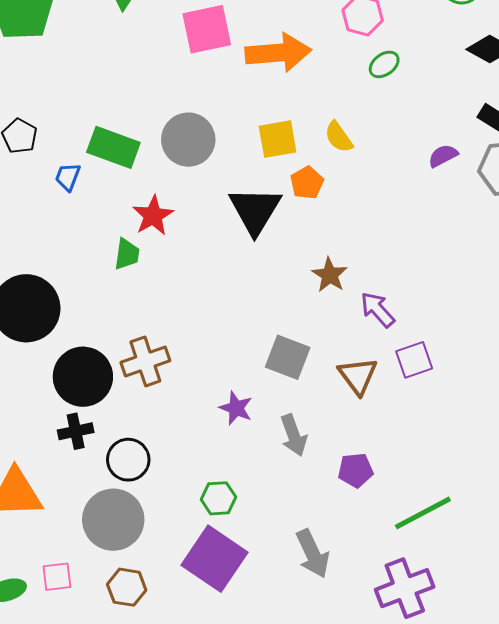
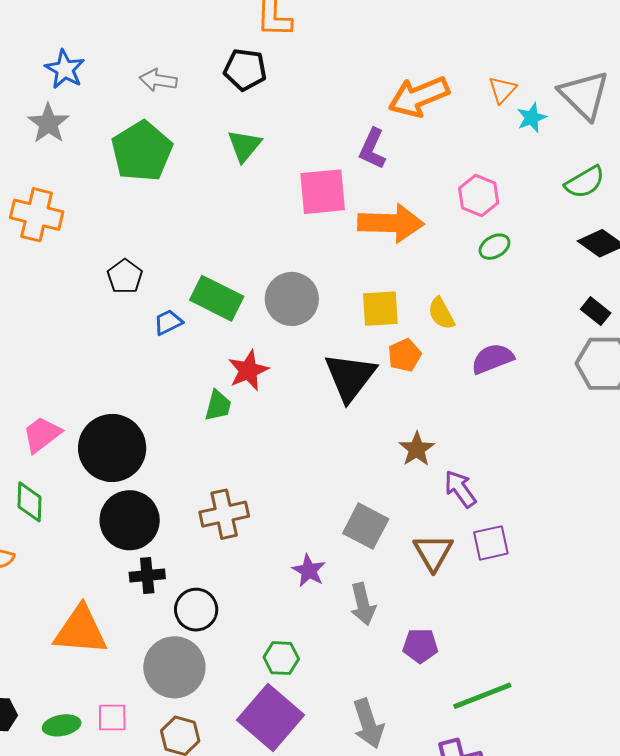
purple semicircle: (443, 156) -> (492, 359), moved, size x1.4
blue trapezoid: (68, 177) -> (168, 322), turned 36
black circle: (83, 377) -> (130, 520), moved

